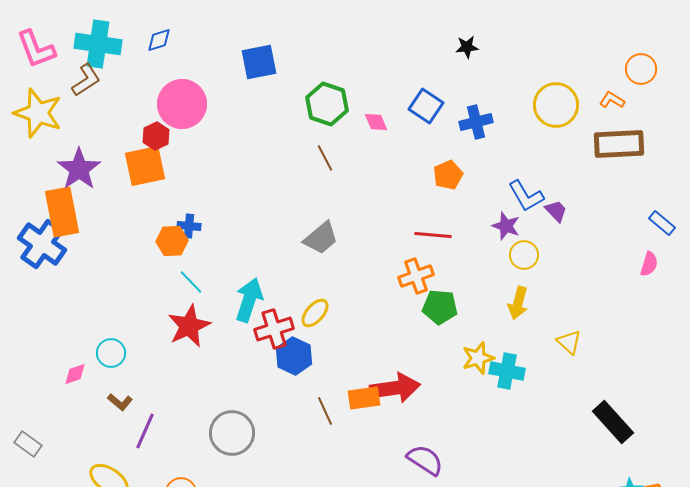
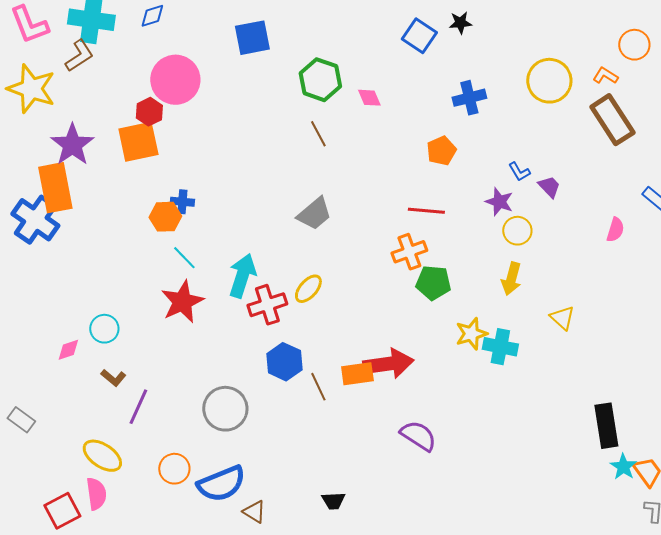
blue square: (426, 106) -> (419, 36), moved
brown rectangle: (619, 144) -> (612, 120), turned 60
blue L-shape: (526, 196) -> (519, 172), size x0.6
pink semicircle: (649, 264) -> (615, 230), moved
blue hexagon: (294, 356) -> (284, 362), moved
black rectangle: (613, 422) -> (606, 426), moved, turned 33

